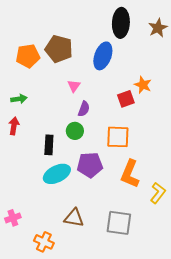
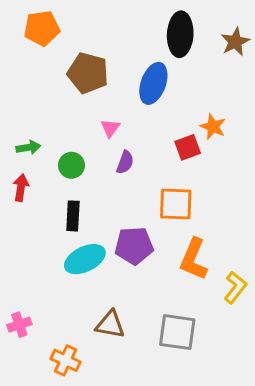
orange pentagon: (28, 56) -> (42, 28), moved
green circle: (75, 131) -> (71, 165), moved

